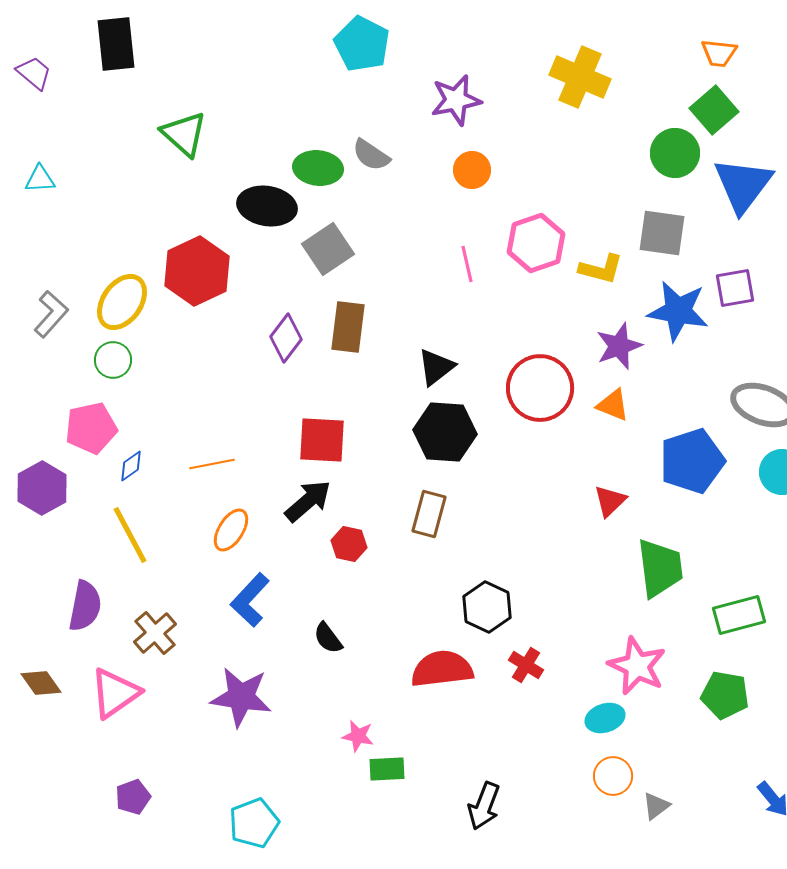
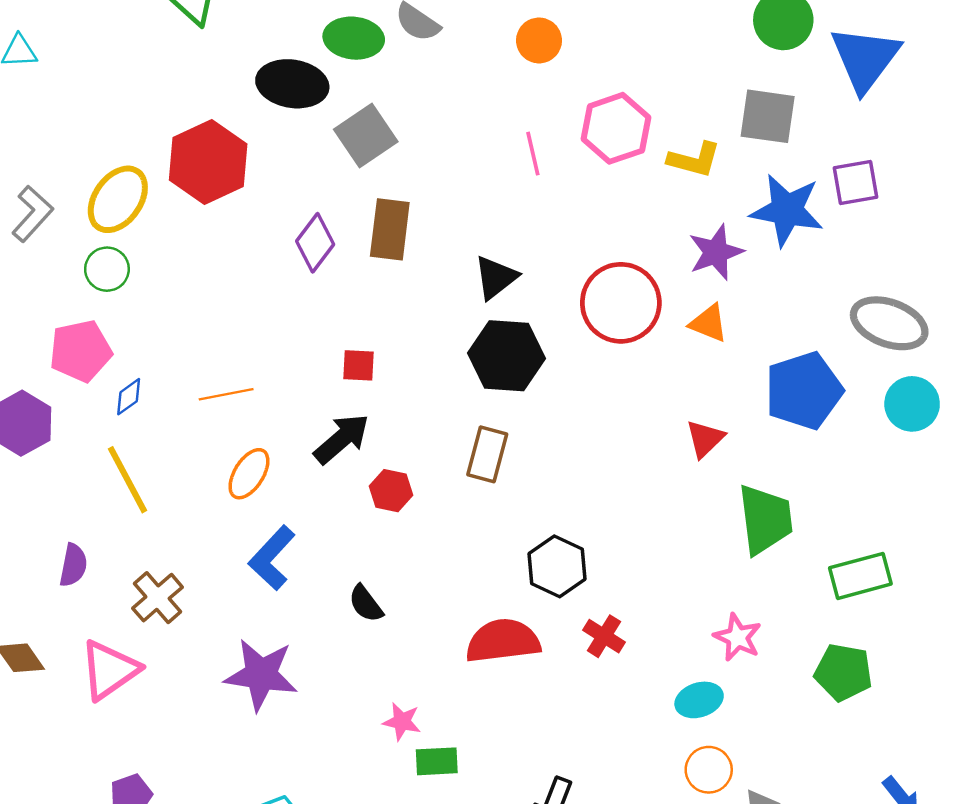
red square: (322, 440) -> (358, 365), size x0.6
purple semicircle: (85, 606) -> (73, 565), size x0.7
pink star: (637, 666) -> (738, 637), size x0.7

